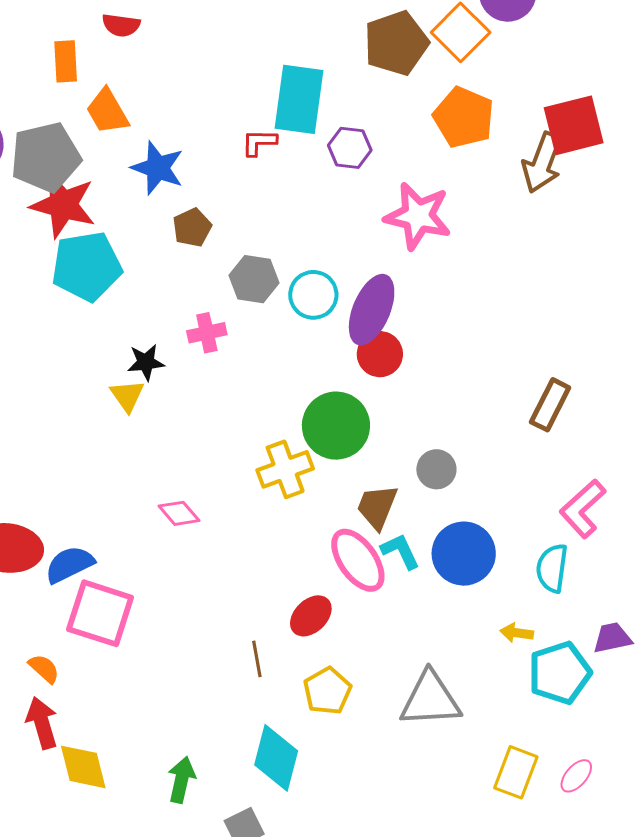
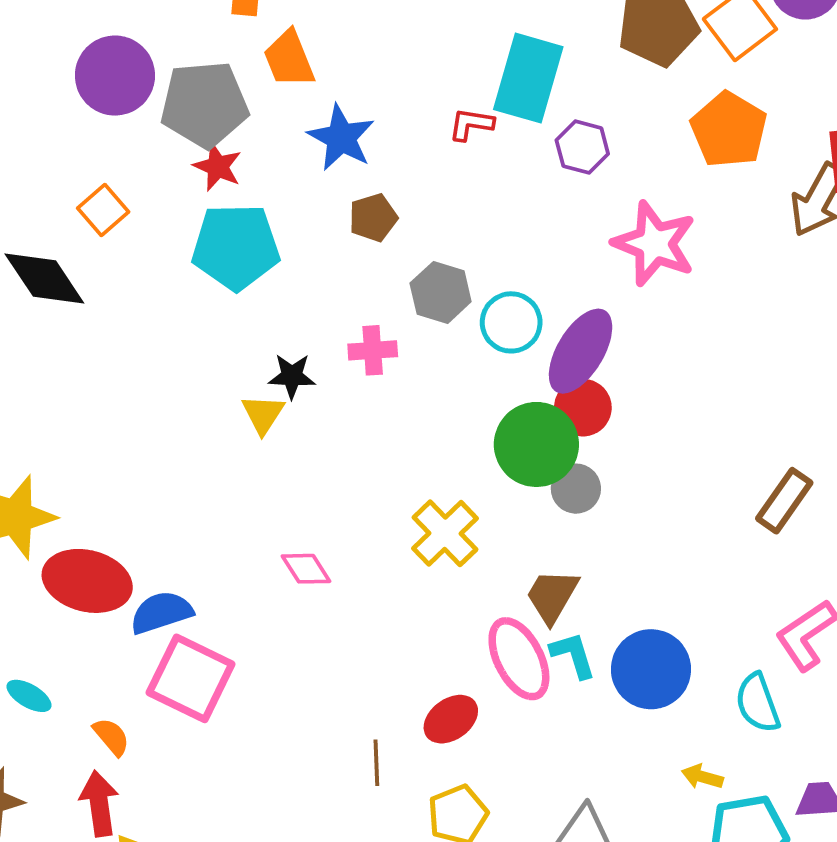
red star: (63, 205) -> (218, 167), size x0.6
green circle: (336, 426) -> (536, 444), moved
yellow cross: (285, 469) -> (445, 533), turned -32
gray circle: (436, 469) -> (576, 489), moved
cyan semicircle: (552, 568) -> (758, 703), turned -36

